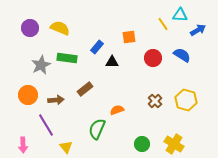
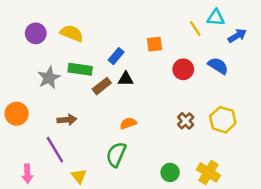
black triangle: (112, 62) -> (126, 79), moved
brown rectangle: (85, 89) -> (102, 86), moved
orange circle: (28, 95) -> (17, 114), moved
orange semicircle: (117, 110) -> (128, 123), moved

